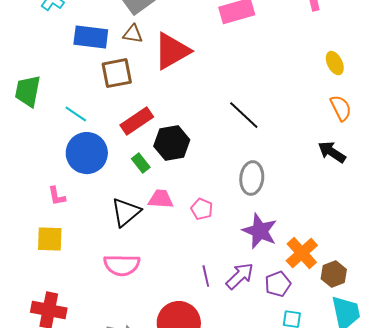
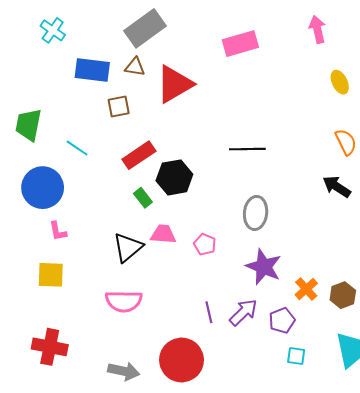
yellow ellipse: (335, 63) -> (340, 82), moved
brown square: (117, 73) -> (119, 106), size x0.7
black line: (244, 115) -> (247, 149), turned -44
blue circle: (87, 153) -> (43, 188), moved
orange cross: (302, 253) -> (306, 289), size x0.7
brown hexagon: (334, 274) -> (343, 295), moved

